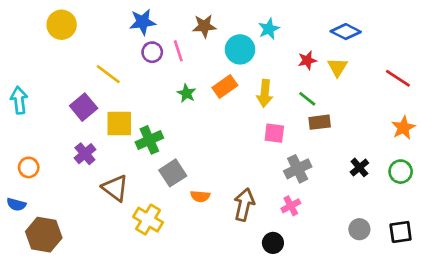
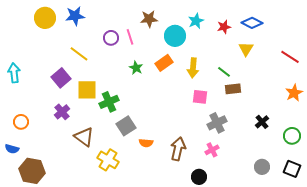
blue star: (143, 22) -> (75, 16), moved
red star: (307, 60) -> (224, 27), moved
green circle: (401, 172) -> (292, 136), moved
black square: (401, 232) -> (292, 169), turned 30

